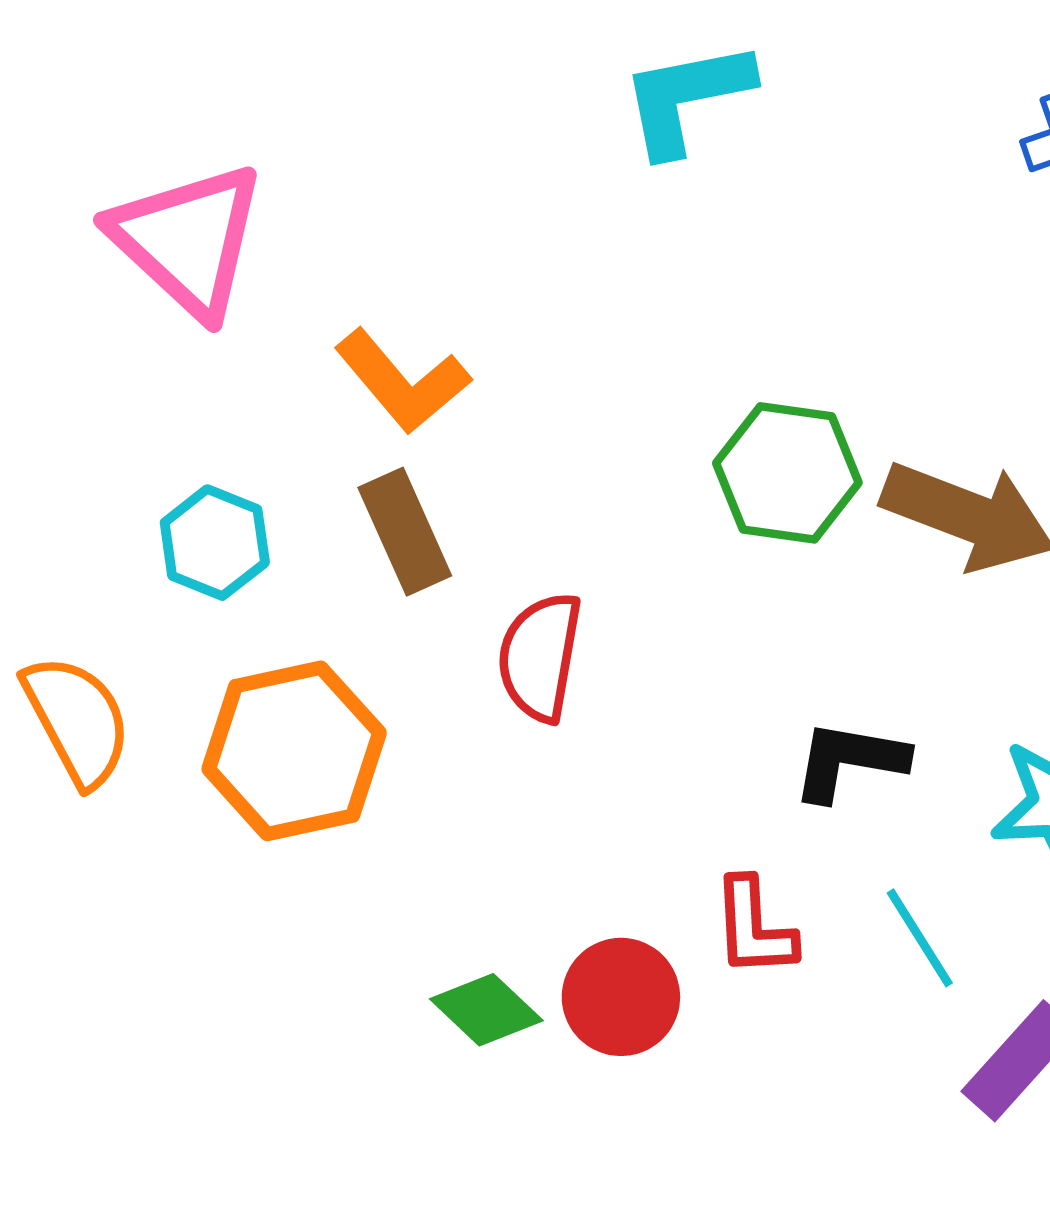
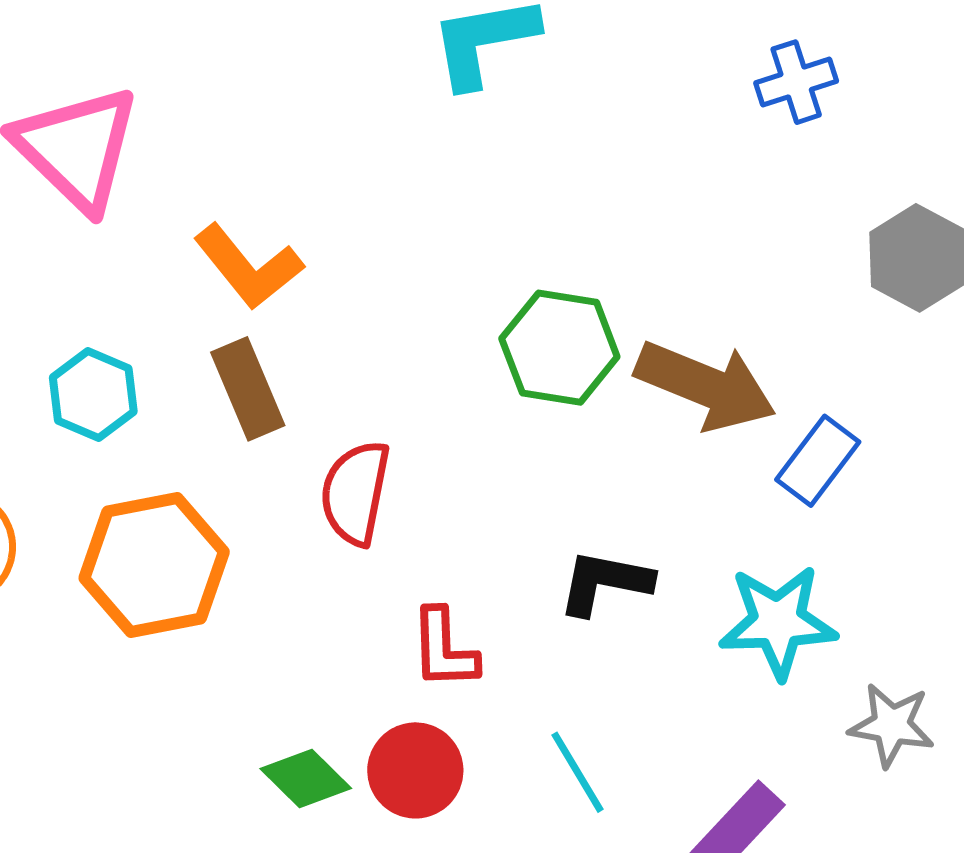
red L-shape: (754, 927) -> (444, 649), moved
cyan line: (920, 938) -> (578, 772), moved

